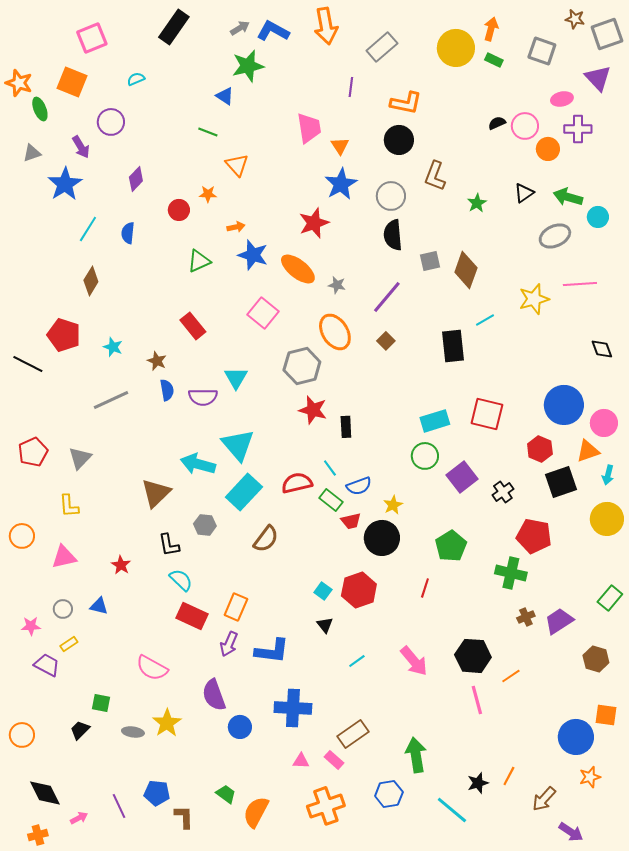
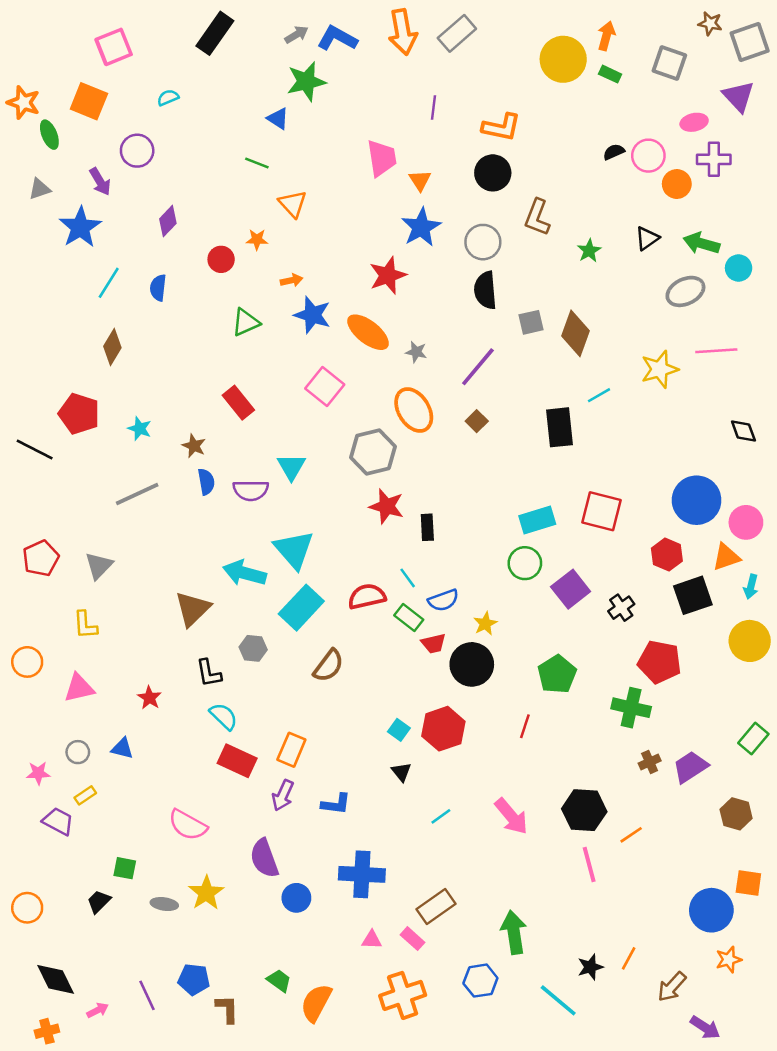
gray rectangle: (382, 47) -> (457, 33), moved
blue L-shape: (272, 651) -> (336, 804), size x0.7

